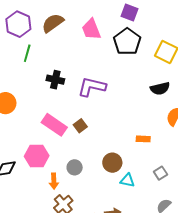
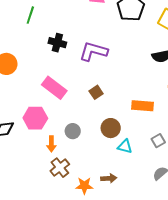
brown square: (80, 126) -> (96, 92), moved
orange rectangle: (143, 139) -> (143, 106), size x1.5

